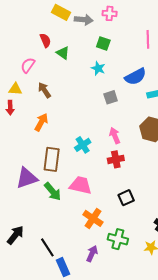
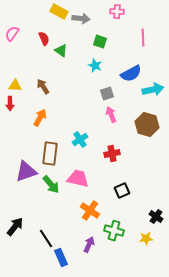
pink cross: (110, 13) -> (117, 12), moved
pink semicircle: (28, 65) -> (12, 34), moved
pink arrow: (115, 136) -> (111, 115), moved

